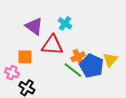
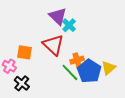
purple triangle: (34, 26) -> (58, 16), moved
red triangle: (52, 45) -> (53, 45), turned 30

